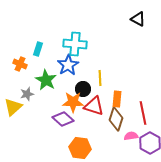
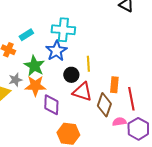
cyan rectangle: (38, 49) -> (26, 35), turned 40
orange rectangle: (117, 99) -> (114, 85), moved
orange star: (73, 102) -> (35, 86), moved
purple diamond: (63, 119) -> (51, 105), turned 50

